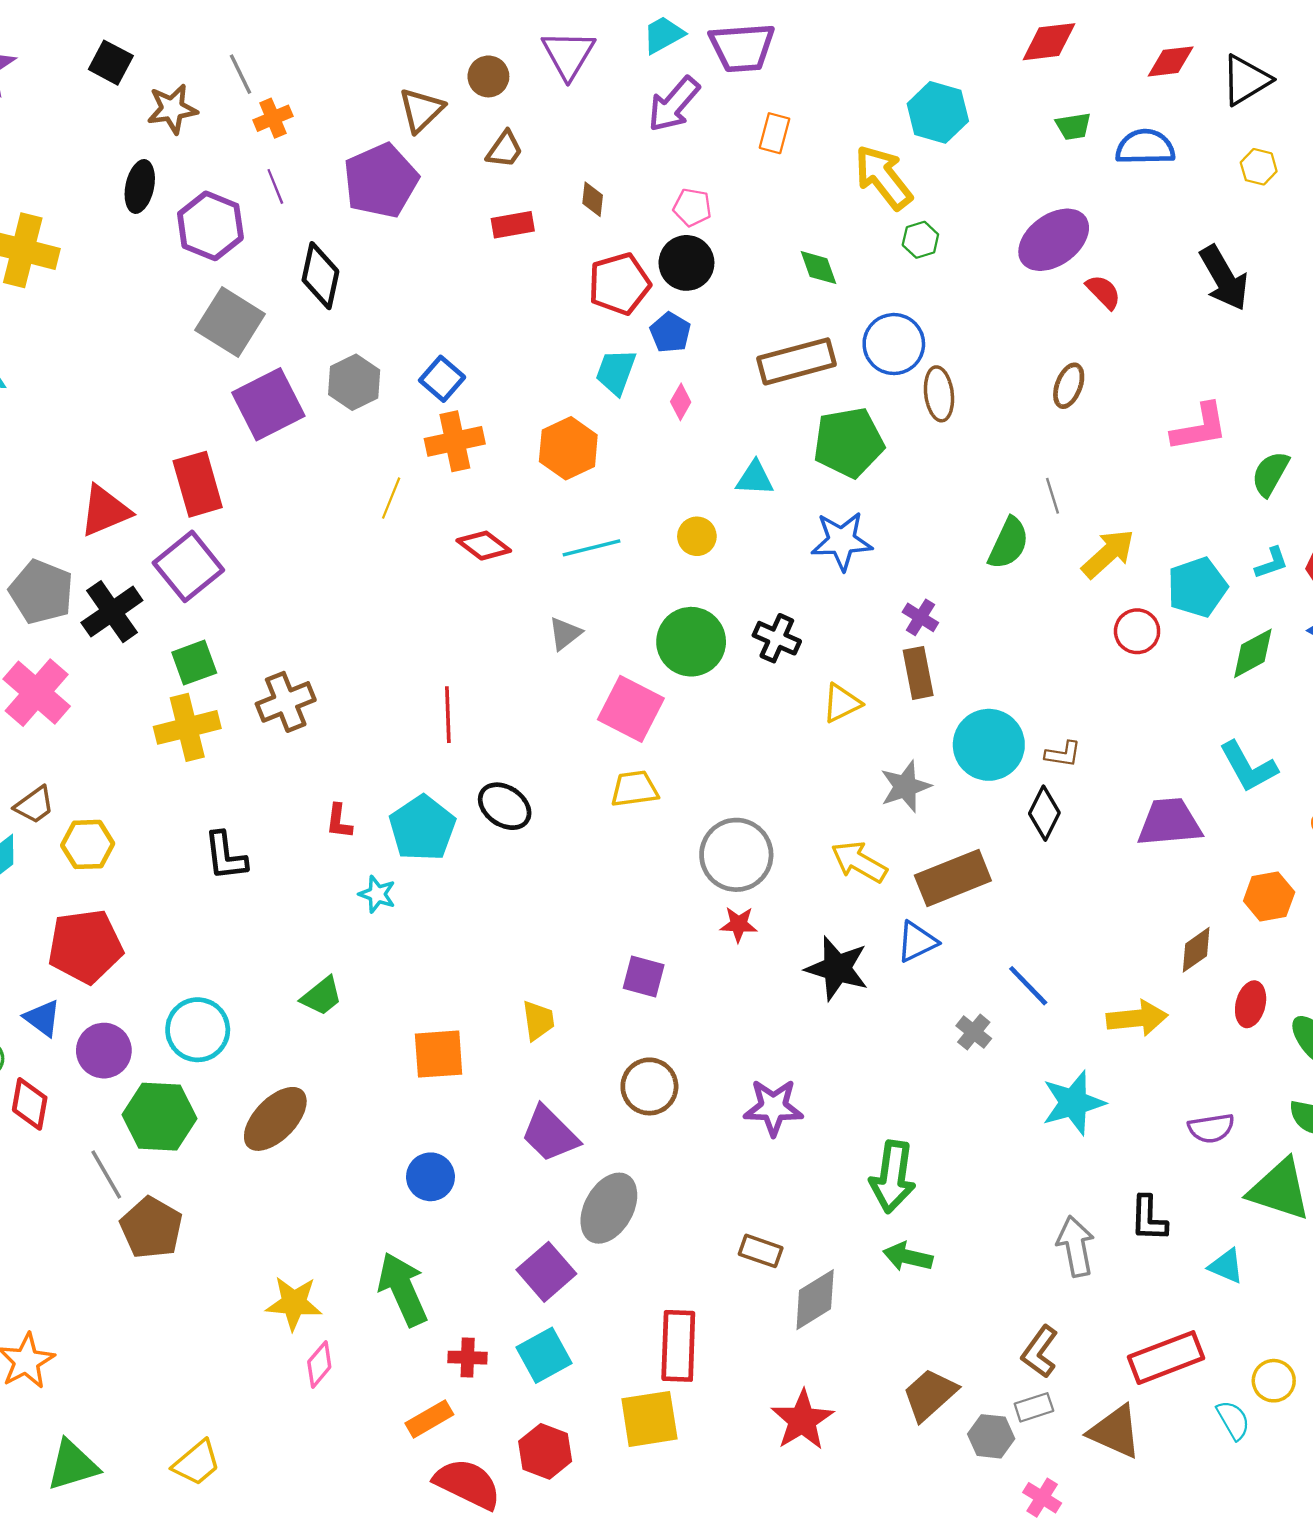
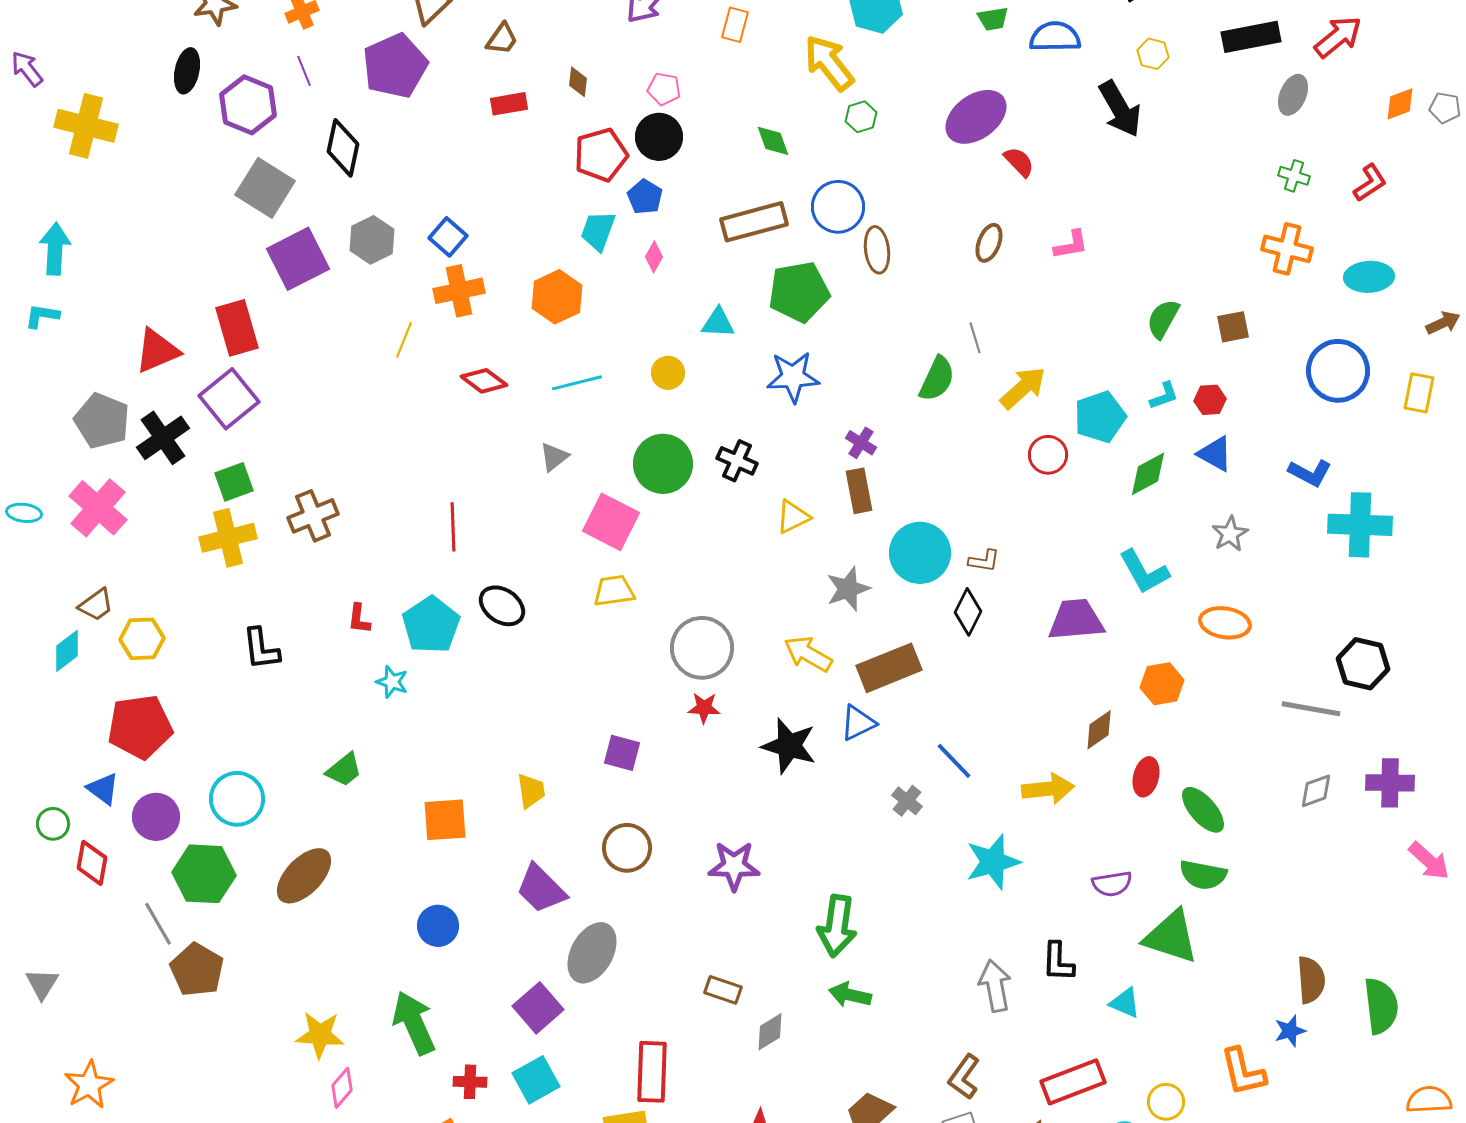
black arrow: (1224, 278) -> (1120, 109), moved
pink L-shape: (1200, 427) -> (1071, 245), moved, size x0.7
gray diamond: (815, 1300) -> (770, 1032), size x0.7

